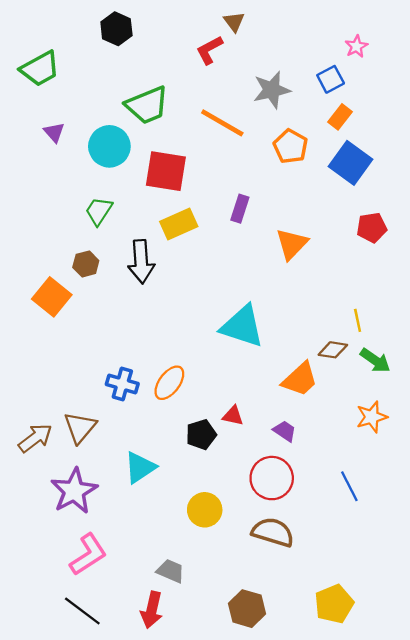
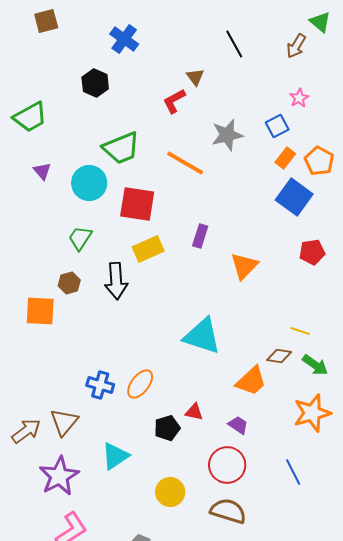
orange pentagon: (291, 146) -> (319, 161), moved
orange square: (52, 297) -> (40, 311), turned -36
yellow line: (358, 320) -> (300, 331), turned -60
orange star: (372, 417) -> (312, 413), size x1.4

